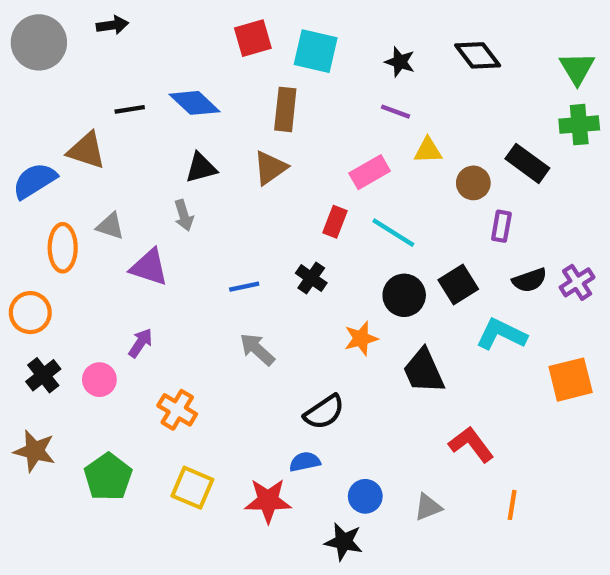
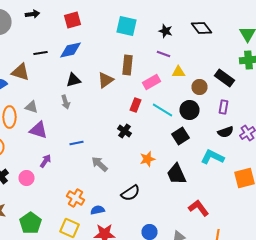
red square: (253, 38) -> (72, 20), moved
blue diamond: (195, 103) -> (70, 50), turned -55
brown rectangle: (285, 109) -> (128, 65), moved
purple rectangle: (501, 226) -> (224, 107), moved
purple triangle: (149, 267) -> (38, 130), moved
black square: (458, 284) -> (180, 136), moved
blue line: (244, 287) -> (76, 143), moved
black circle: (404, 295) -> (190, 110), moved
orange cross: (177, 410) -> (76, 198), moved
blue semicircle: (305, 462) -> (98, 210), moved

